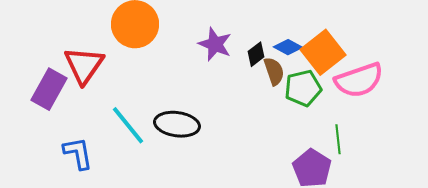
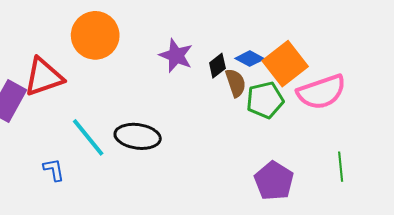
red triangle: (84, 65) -> (44, 77), turned 36
green line: (338, 139) -> (341, 167), moved
blue L-shape: (78, 153) -> (54, 170), moved, size x0.7

